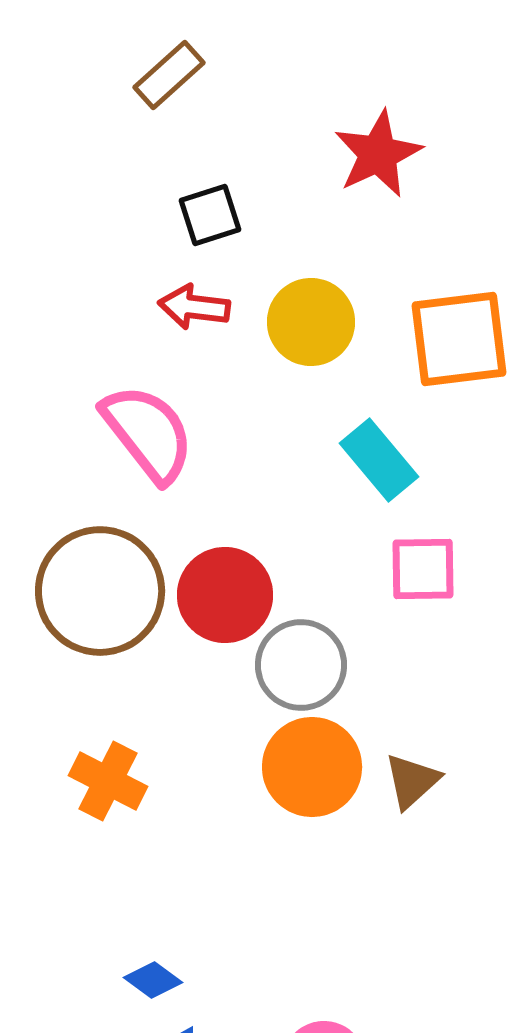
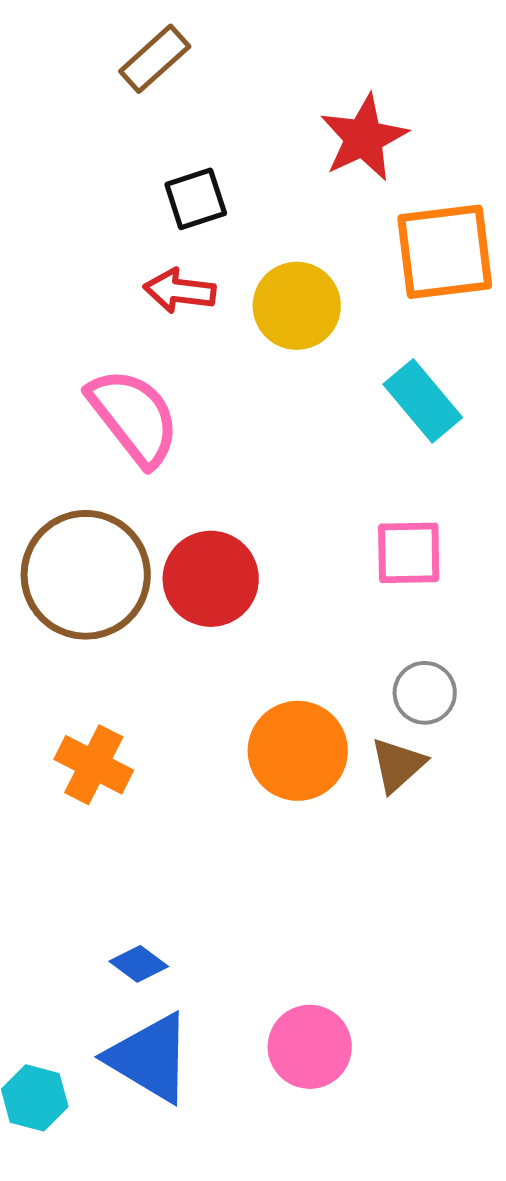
orange square: (459, 339) -> (445, 252), moved
cyan rectangle: (379, 460) -> (423, 401), moved
gray circle: (301, 665) -> (425, 693), moved, size x0.7

